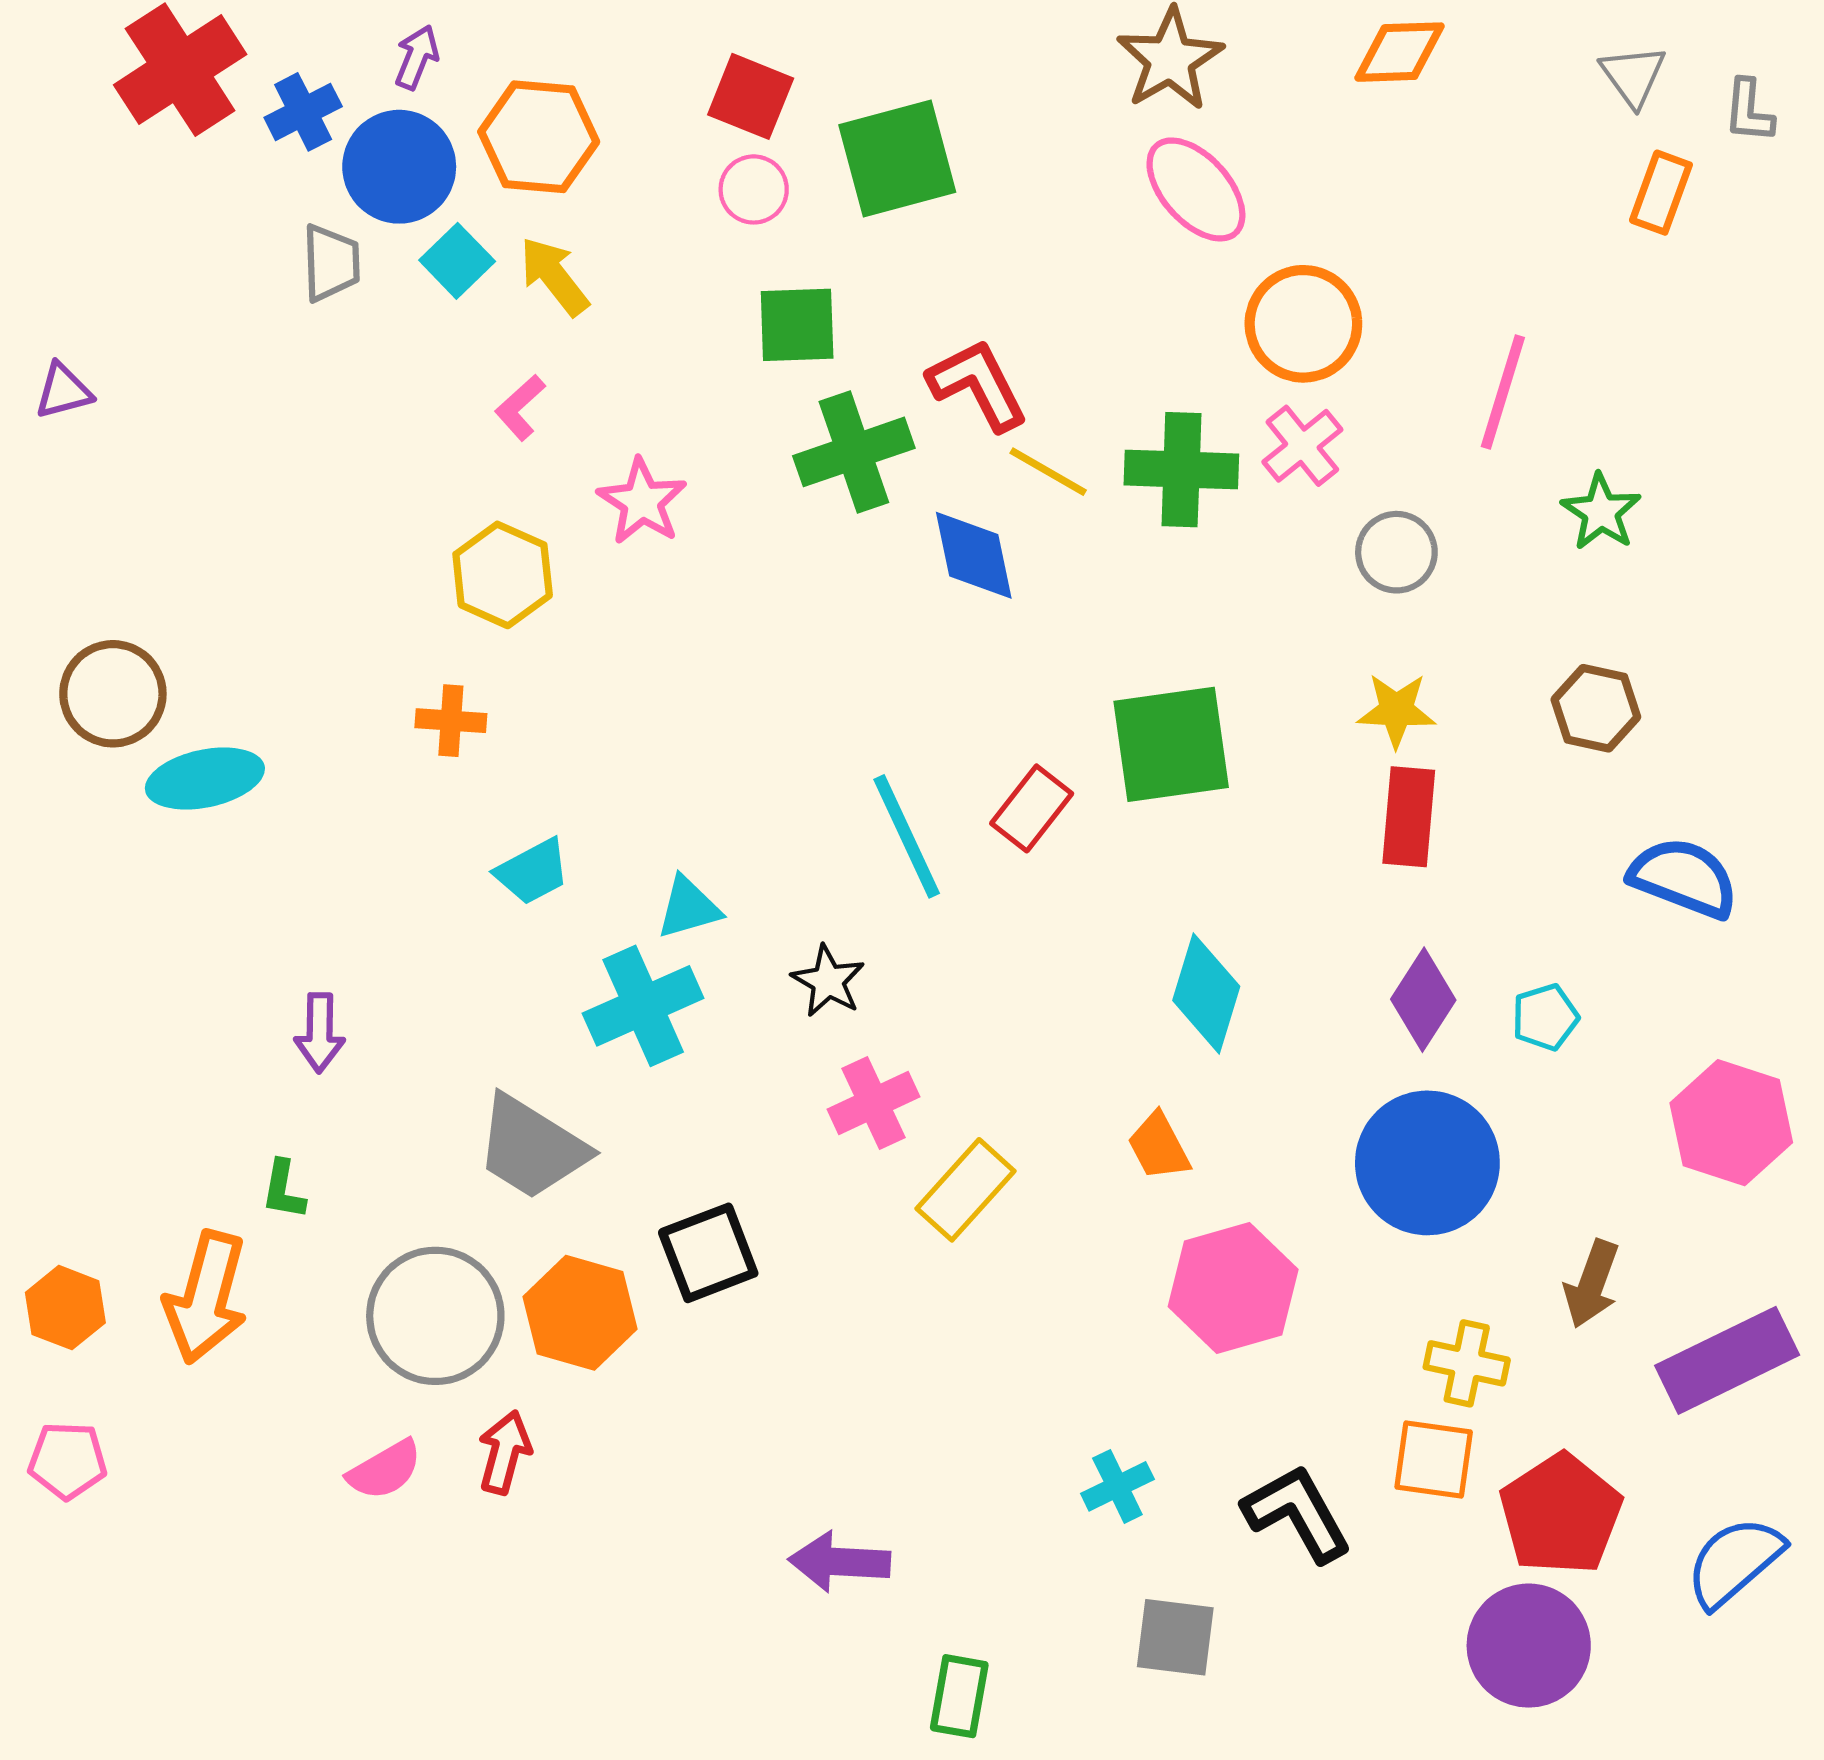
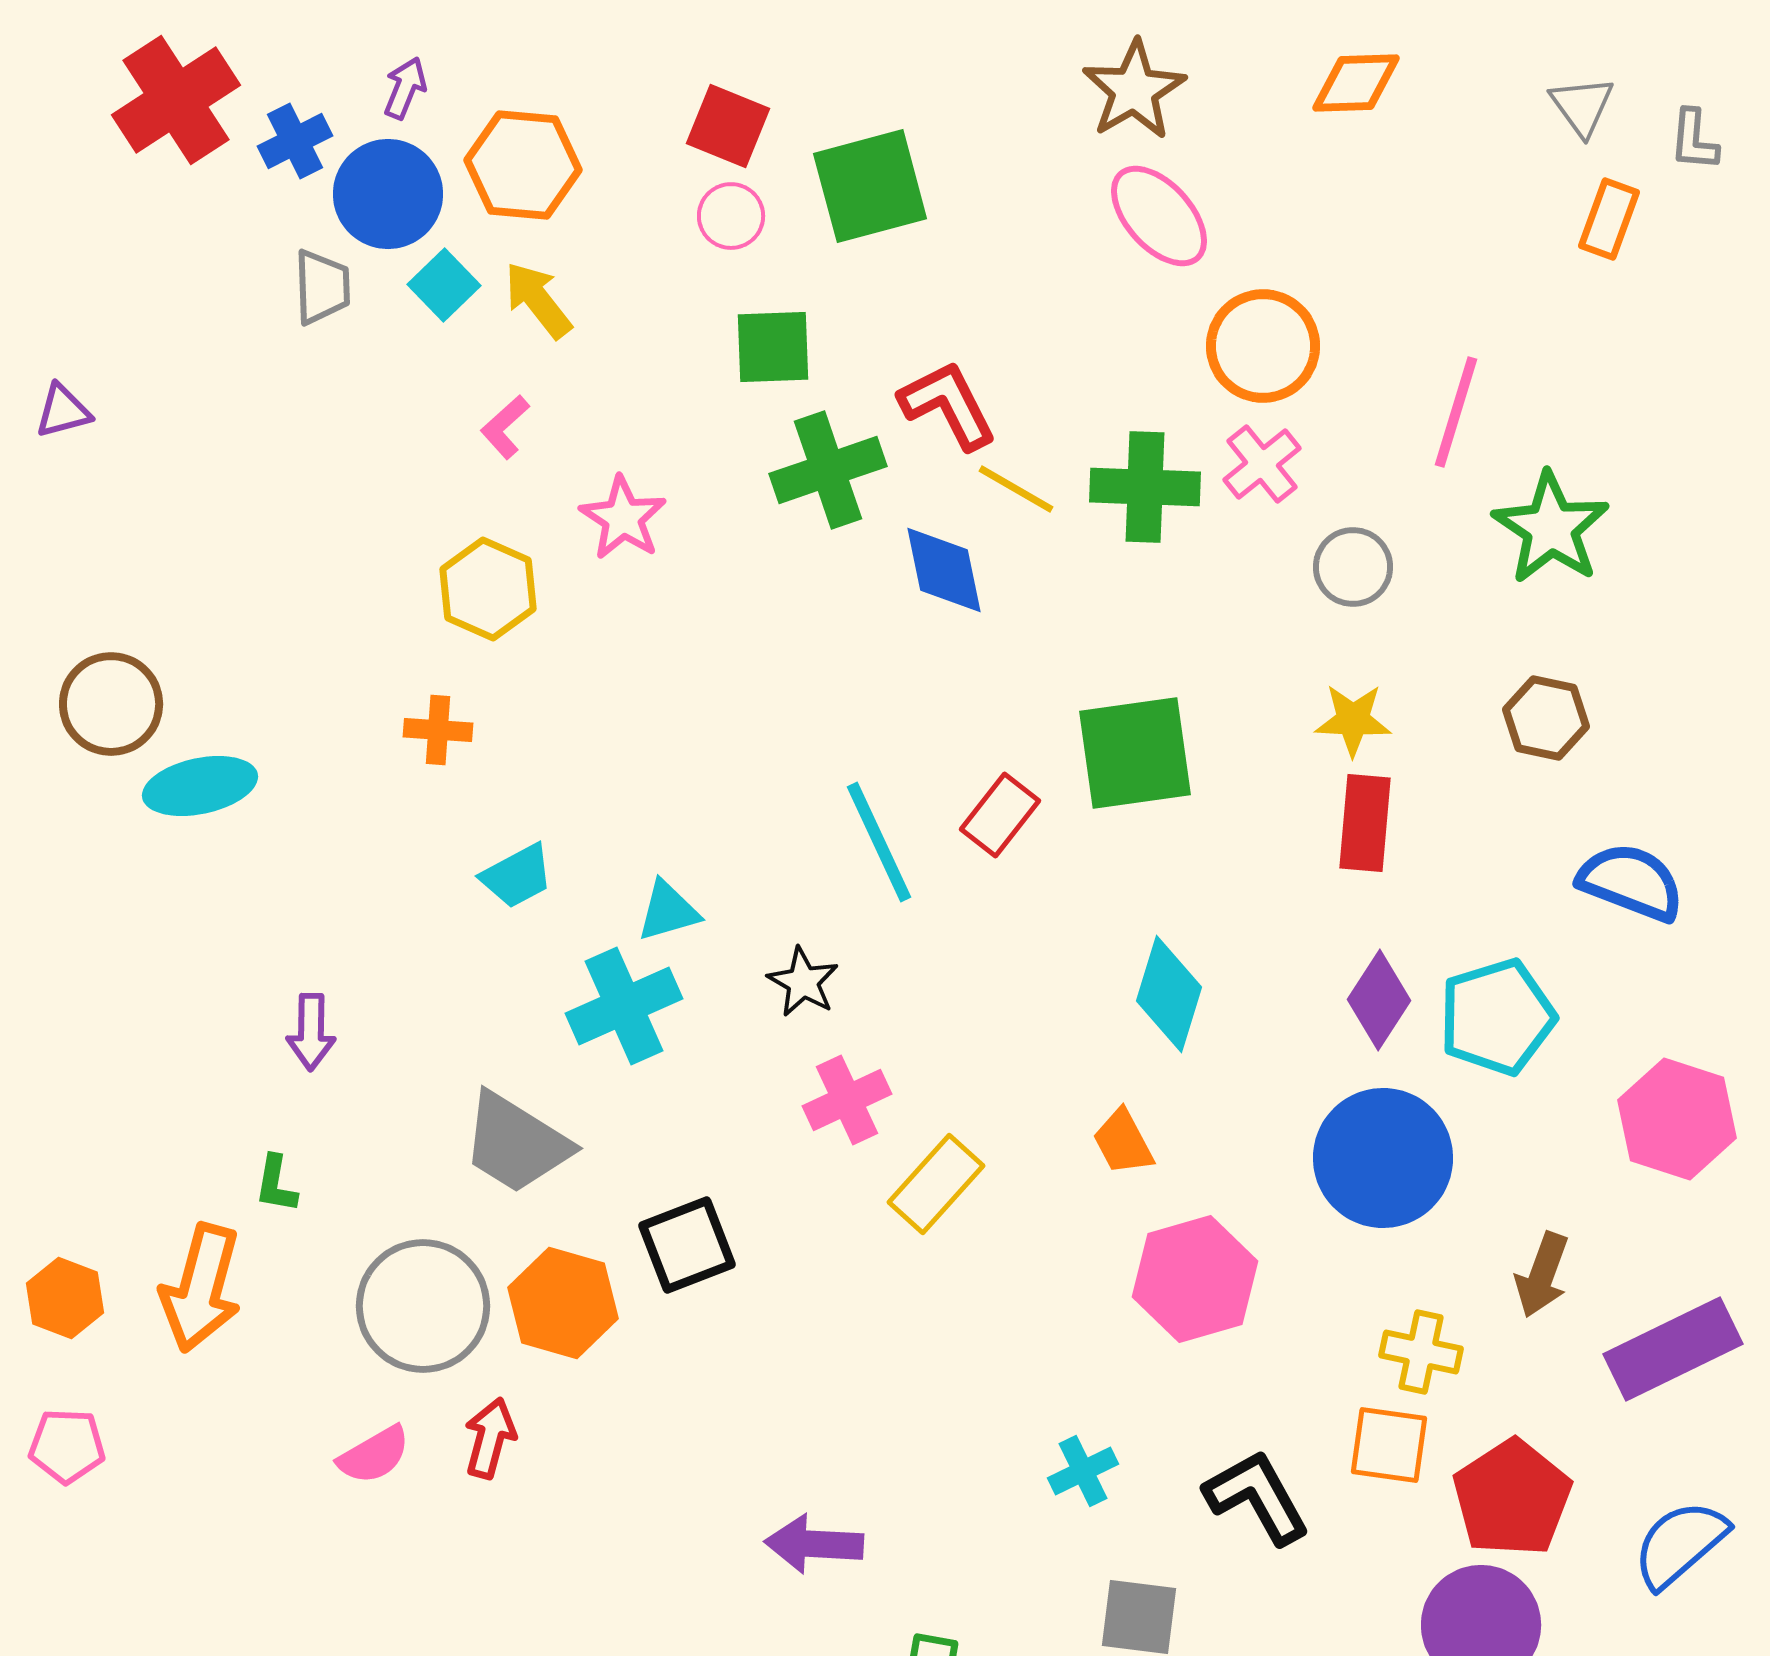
green star: (1601, 512) -> (1551, 528), size x1.5
cyan pentagon: (1545, 1017) -> (1497, 1017), size x1.8

